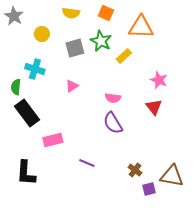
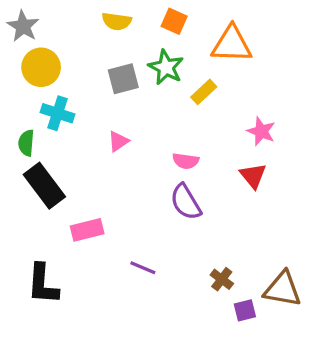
yellow circle: (42, 34) -> (41, 67), moved, size x1.5

